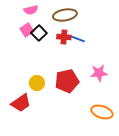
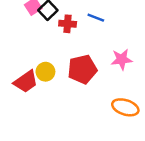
red cross: (64, 37) -> (68, 24), moved
red trapezoid: (21, 103) -> (26, 82), moved

